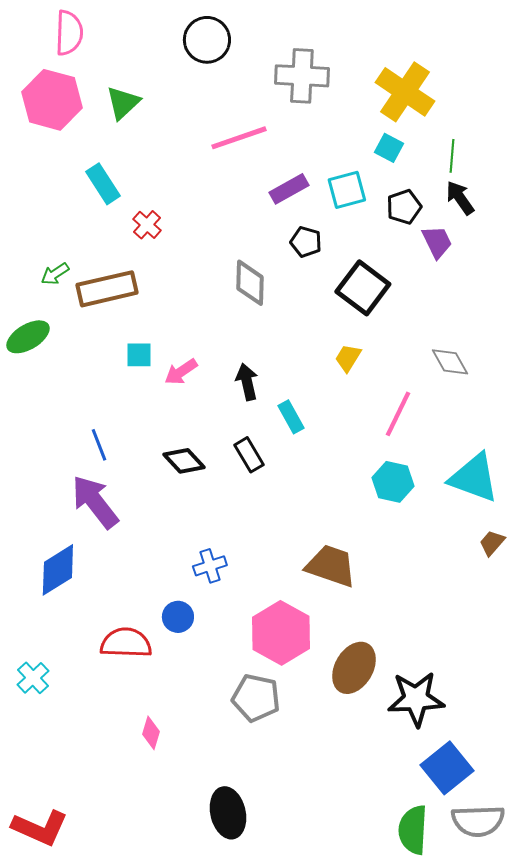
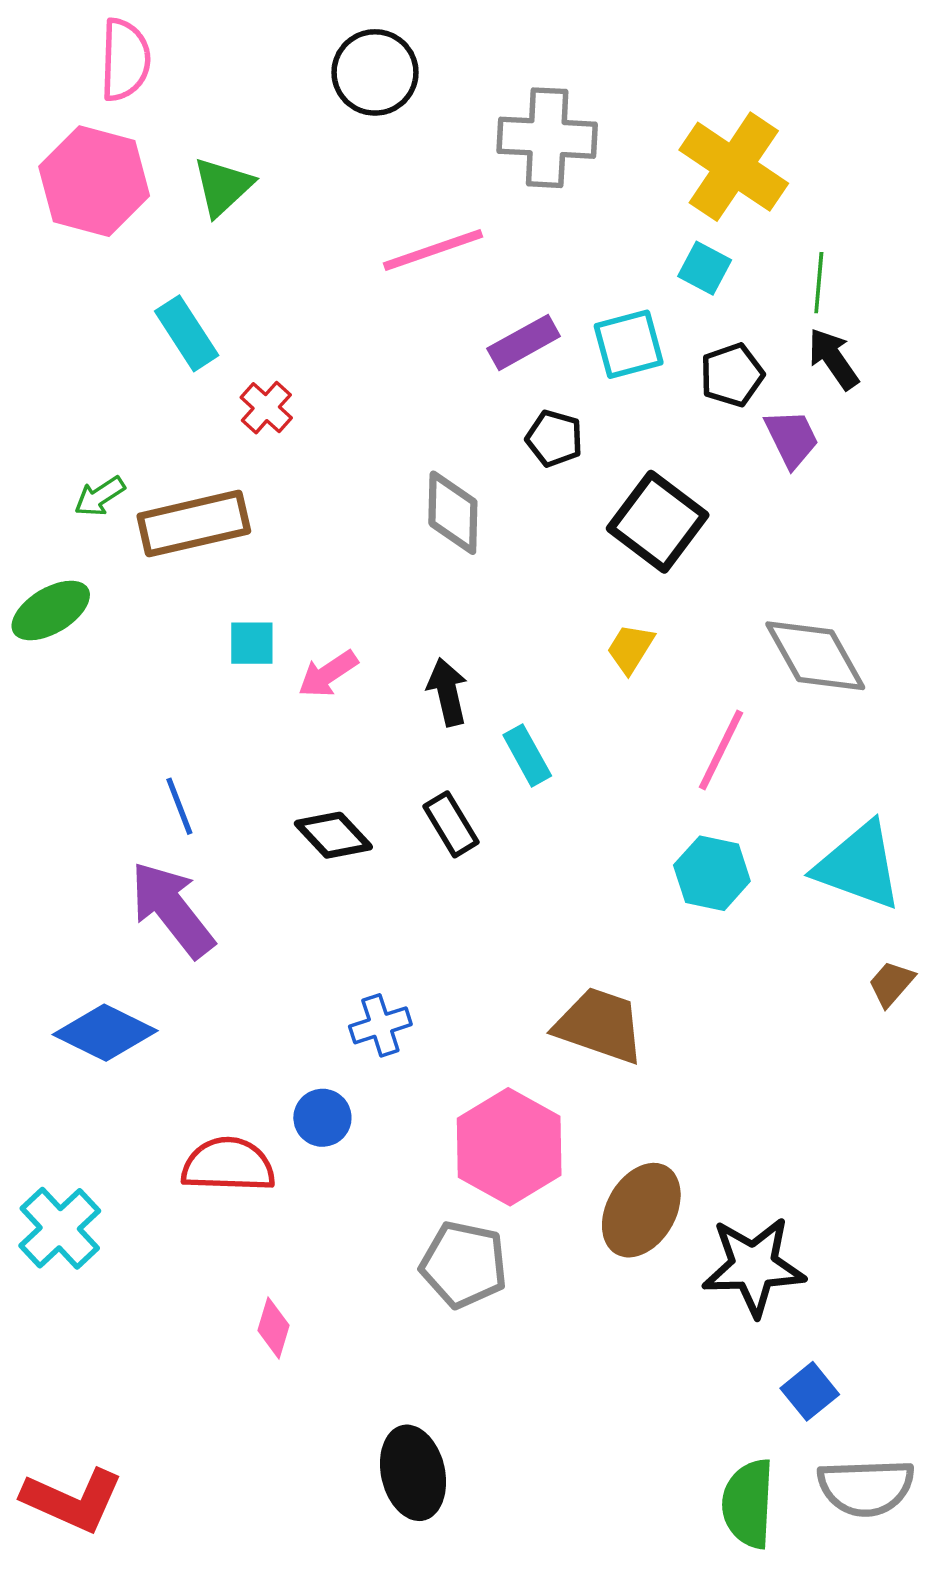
gray diamond: (450, 362) -> (815, 656), size x1.5
blue diamond: (58, 570) -> (105, 1033), turned 58
cyan cross: (33, 678) -> (60, 1228), size x1.4
blue square: (447, 768) -> (810, 1391), size x0.6

